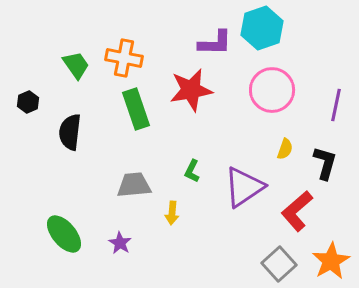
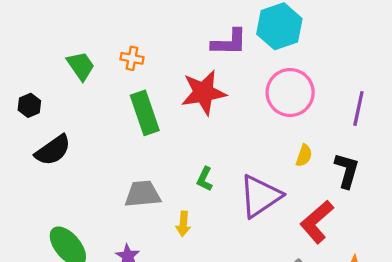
orange cross: (124, 58) -> (132, 58), size x0.6
black semicircle: (70, 132) -> (53, 150), moved, turned -132

